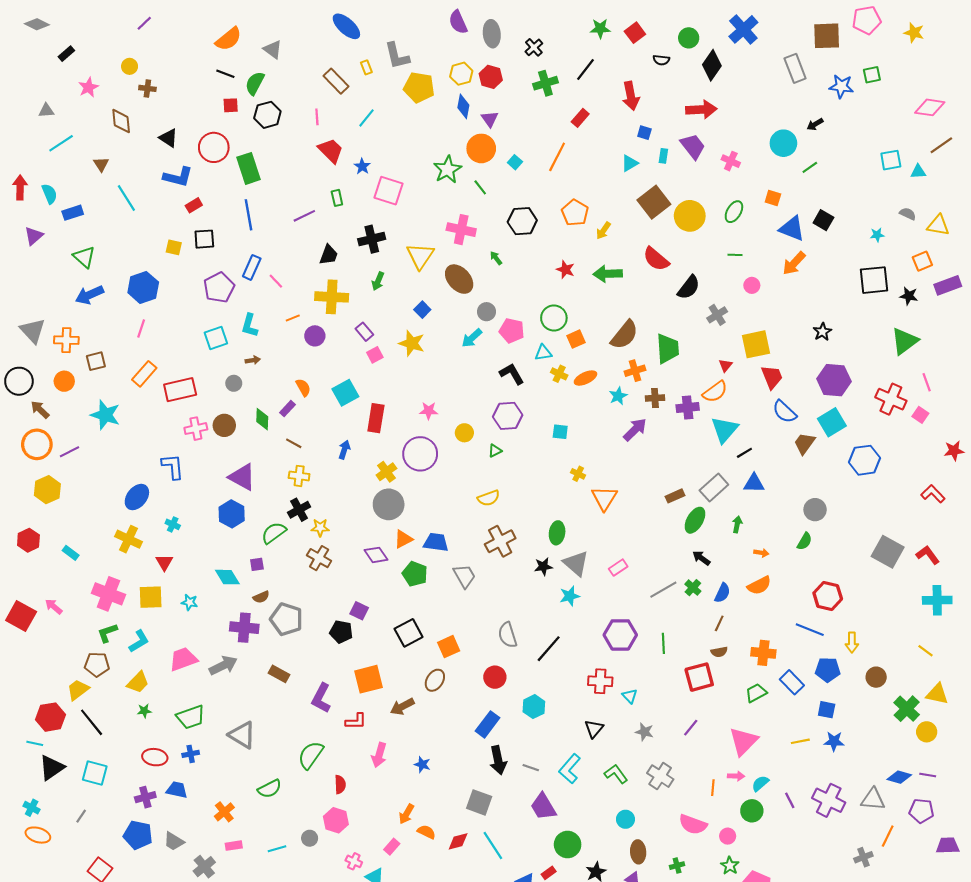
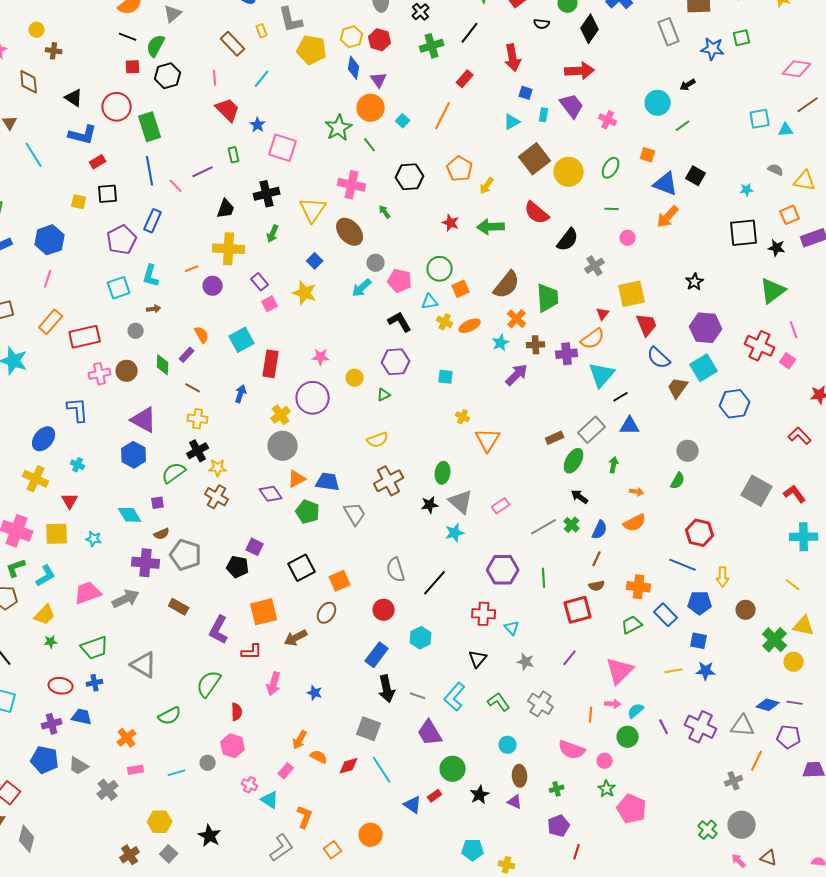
gray triangle: (273, 49) -> (173, 14), turned 42
pink line: (276, 281) -> (176, 186), moved
orange cross: (635, 371) -> (517, 319), turned -30

